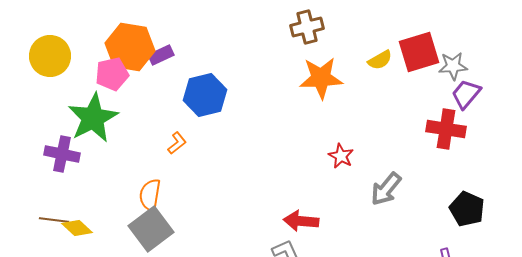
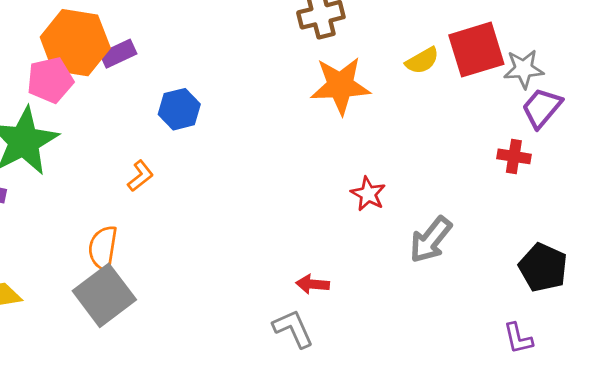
blue hexagon: (205, 95) -> (179, 109), size x0.7
red cross: (446, 129) -> (514, 156), size x0.6
red arrow: (301, 221) -> (313, 284), size x0.7

